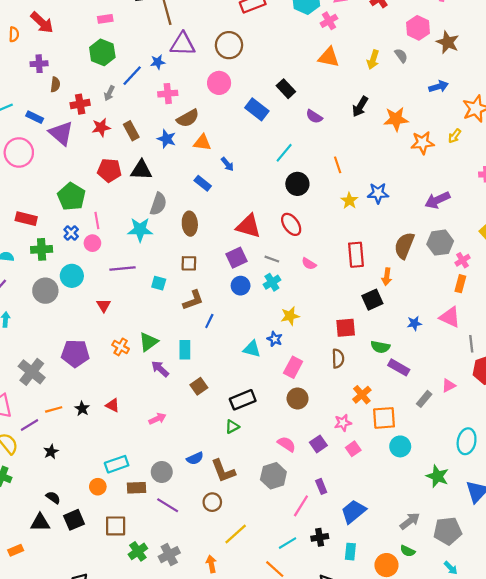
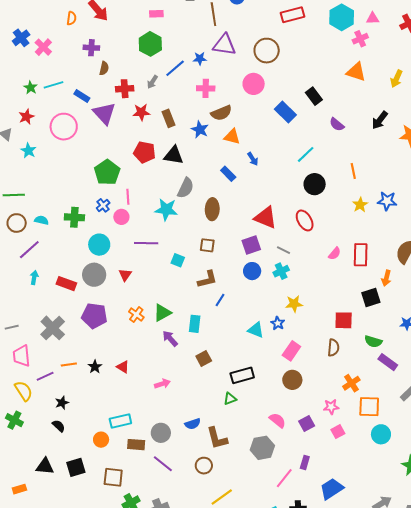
red rectangle: (26, 219) -> (66, 284), moved
pink semicircle: (309, 264) -> (335, 254), moved, turned -88
gray circle: (45, 291) -> (94, 275), moved
purple rectangle: (321, 486) -> (305, 463), turned 32
black semicircle: (53, 498) -> (59, 426), moved

